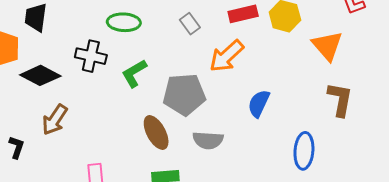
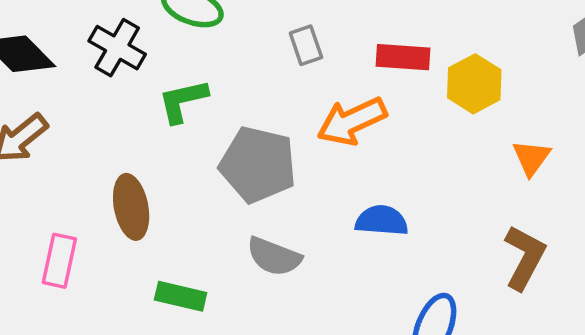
orange triangle: (327, 46) -> (531, 158), size x0.7
blue semicircle: (259, 104) -> (382, 221), turned 52
brown ellipse: (156, 133) -> (131, 207), moved

